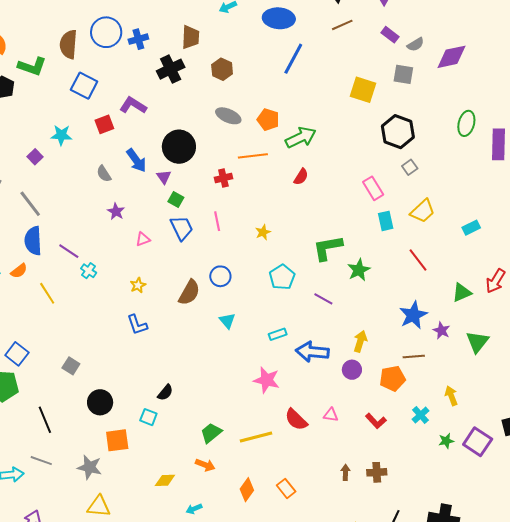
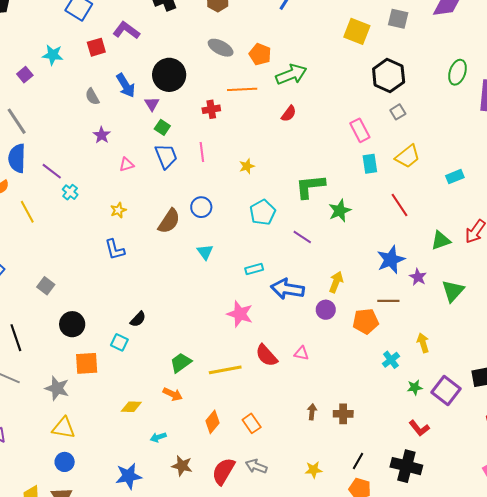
red L-shape: (376, 421) -> (419, 428), moved

